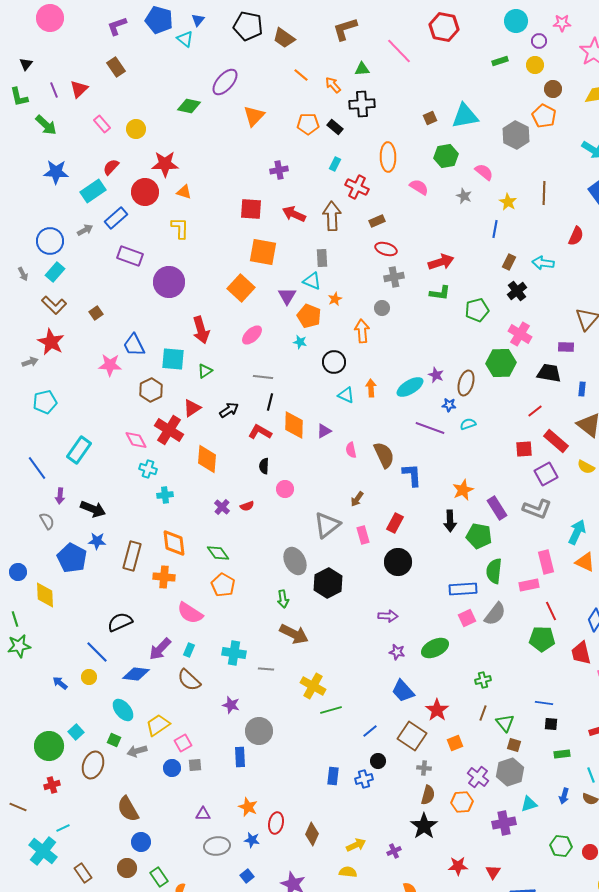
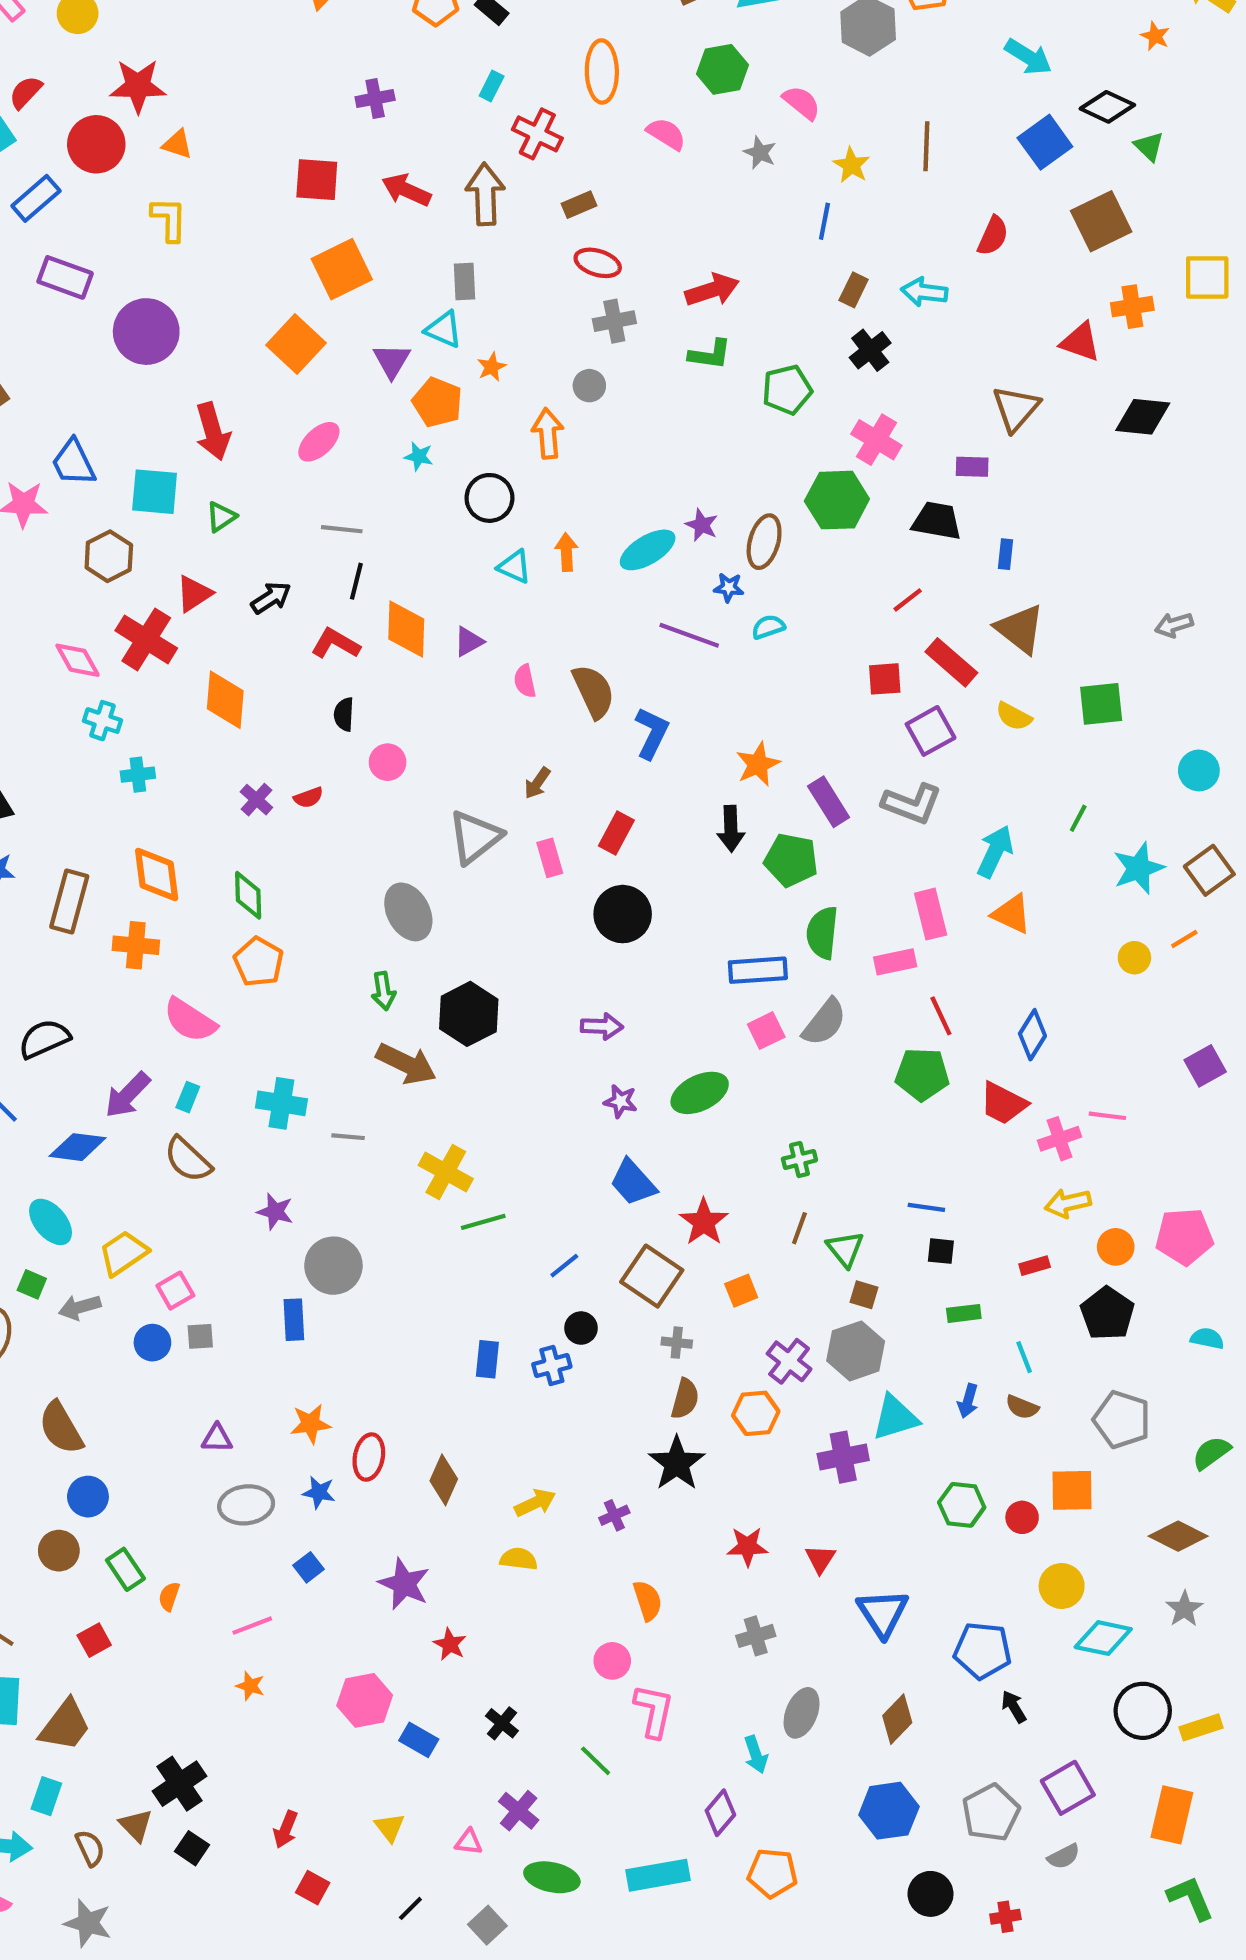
orange square: (263, 252) -> (342, 269), turned -36
blue L-shape: (412, 475) -> (652, 733), turned 30
green diamond: (218, 553) -> (248, 895), turned 35
black hexagon: (328, 583) -> (469, 1014), moved
red trapezoid: (581, 653) -> (1003, 1103), turned -50
cyan triangle: (529, 804) -> (895, 1417), size x1.4
orange star: (248, 807) -> (311, 1424), turned -30

